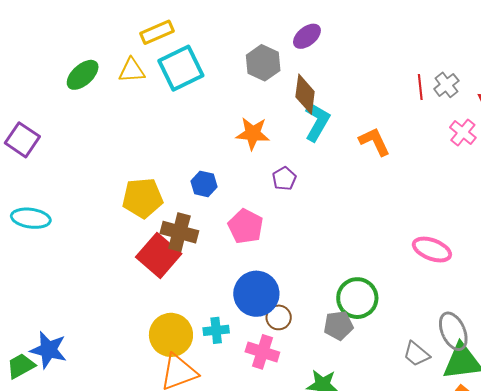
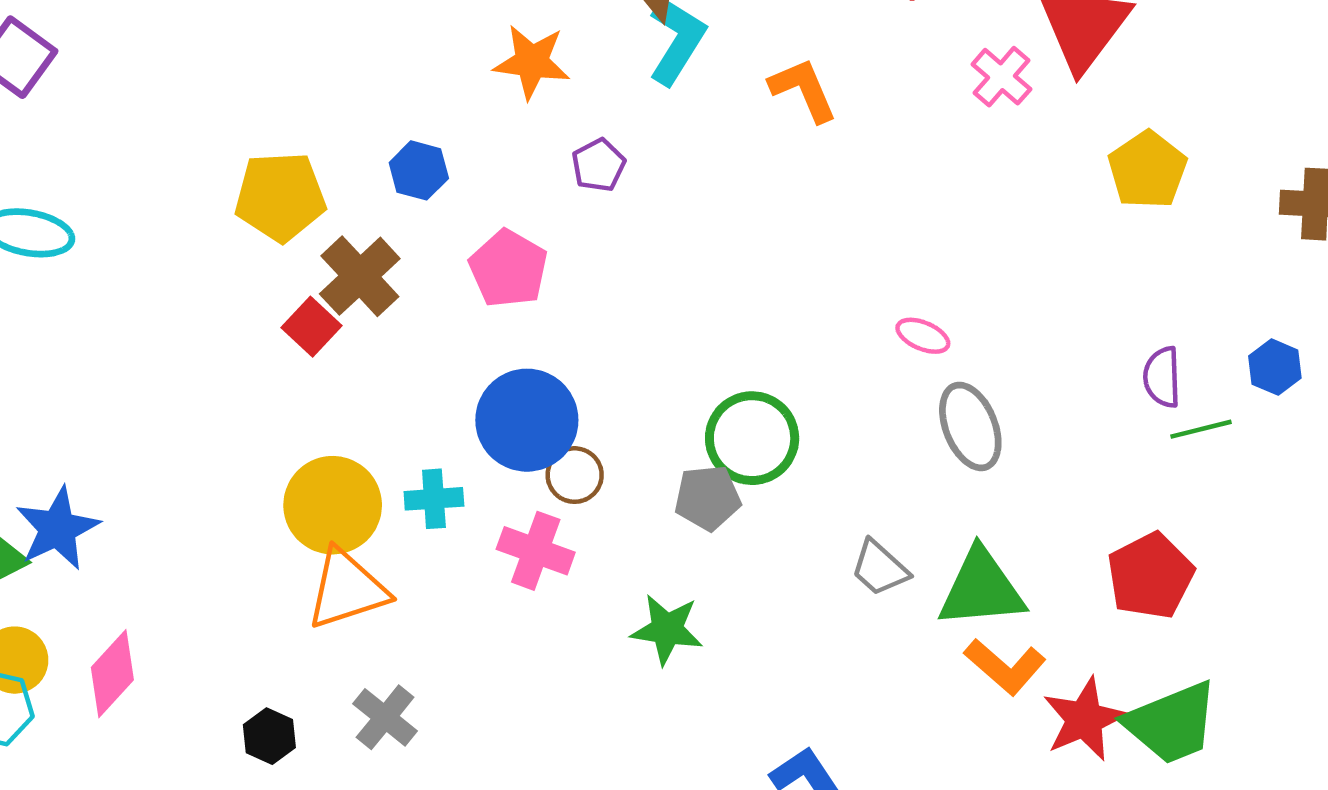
brown cross: (179, 232) -> (360, 276), turned 30
pink ellipse: (432, 250) -> (923, 336), size x0.6
red square: (159, 255) -> (311, 327), size x0.6
gray ellipse: (453, 331) -> (970, 426), moved
blue star: (48, 350) -> (58, 529), turned 30

